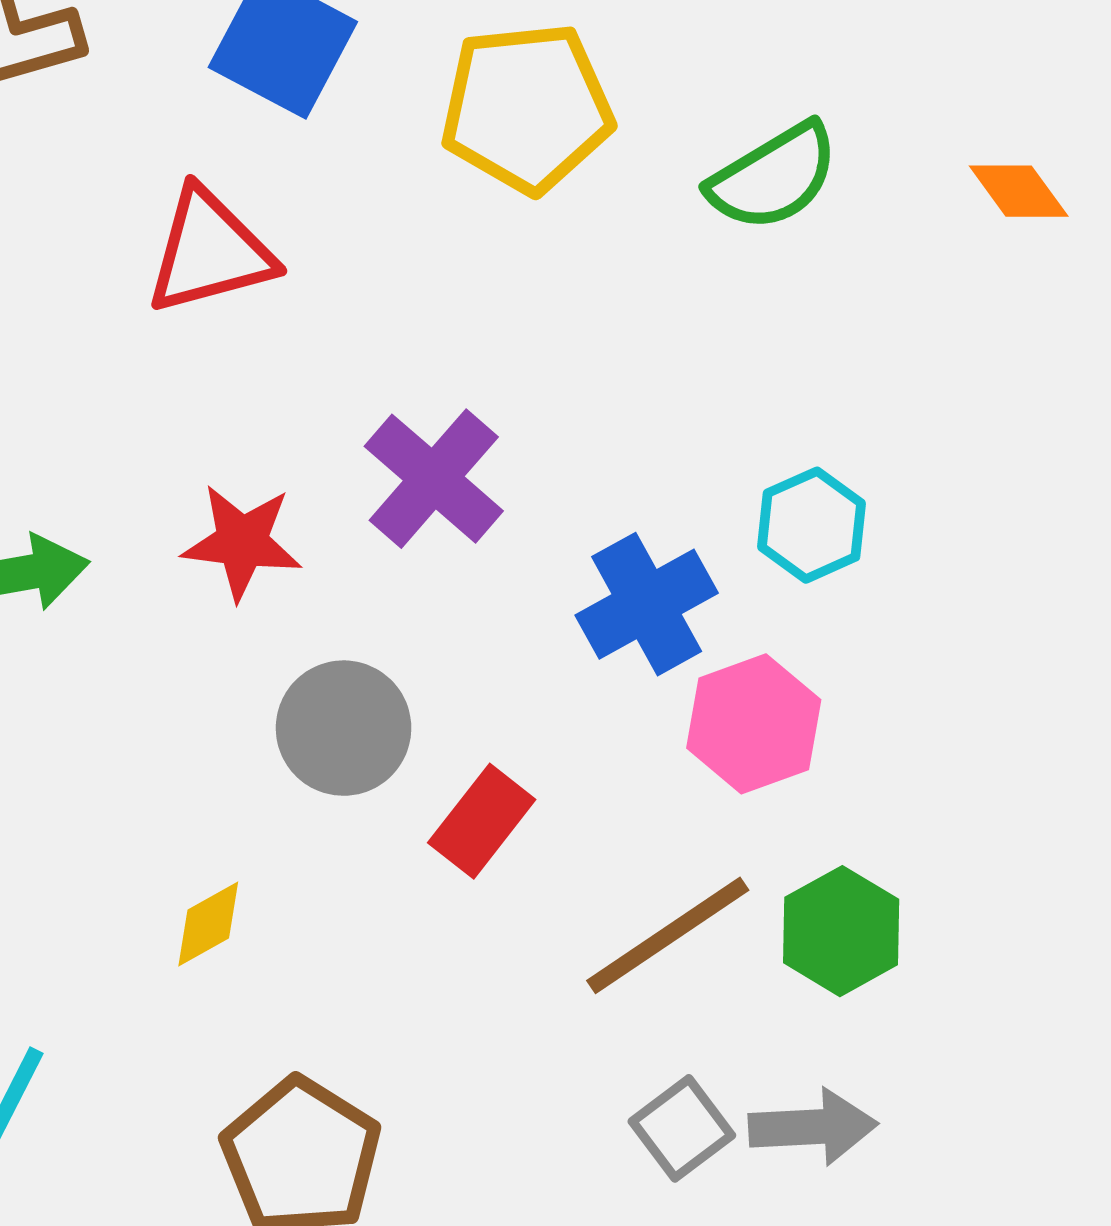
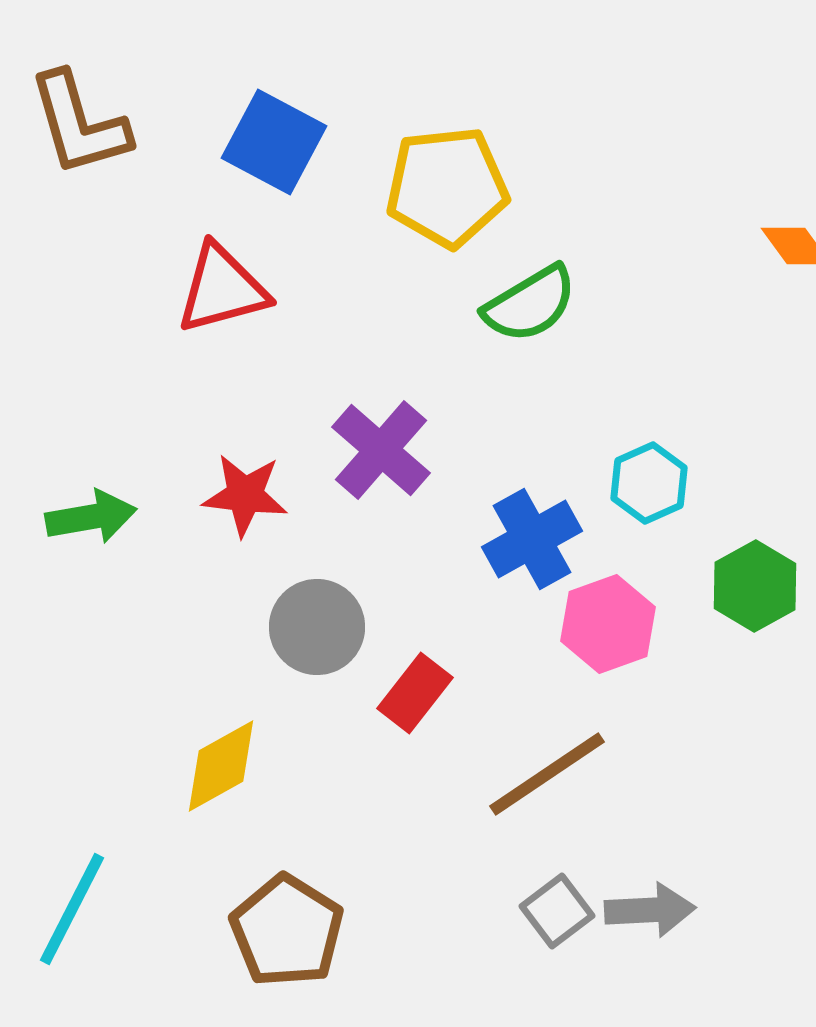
green semicircle: (773, 177) -> (530, 304), moved
yellow diamond: (208, 924) -> (221, 766), size x1.5
green hexagon: (841, 931) -> (755, 586), moved

